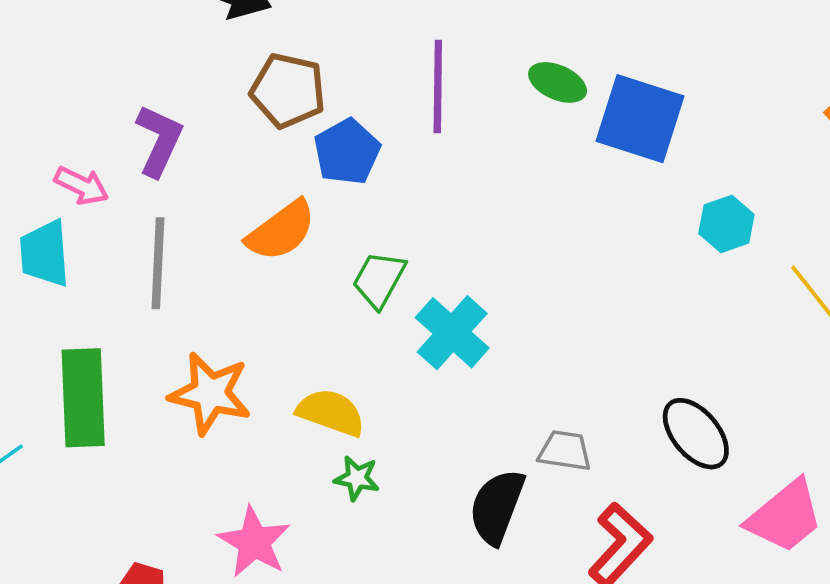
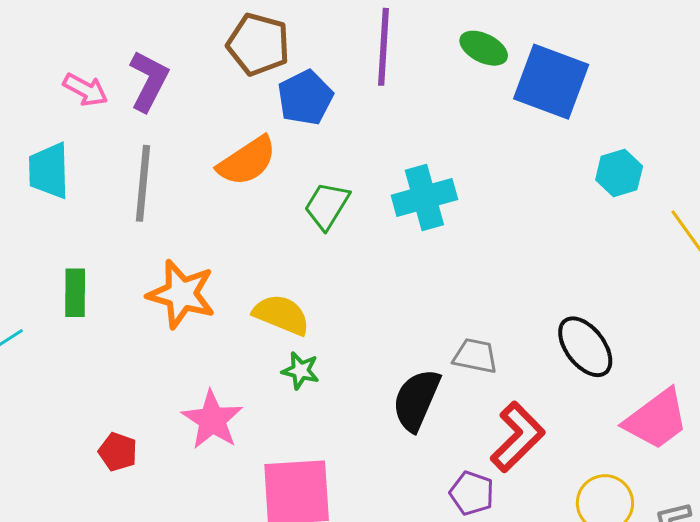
pink arrow: (82, 186) -> (85, 90), moved
cyan cross: (452, 333) -> (424, 197), moved, turned 30
green rectangle: (83, 398) -> (75, 293), size x0.6

